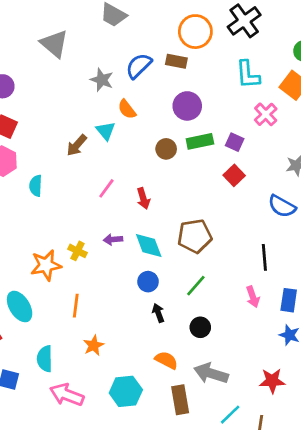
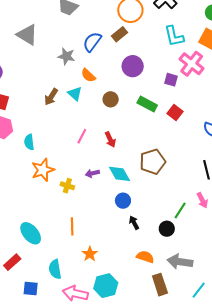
brown rectangle: (176, 61) -> (120, 34), turned -42
pink cross: (266, 114) -> (192, 64), size x1.4
green rectangle: (200, 141) -> (147, 104), moved, turned 48
purple square: (235, 142) -> (171, 80), moved
brown arrow: (77, 145) -> (51, 97), moved
brown circle: (166, 149) -> (111, 99), moved
orange star: (46, 265) -> (43, 170), moved
green line: (196, 286) -> (180, 210), moved
cyan hexagon: (126, 391) -> (106, 286), moved

